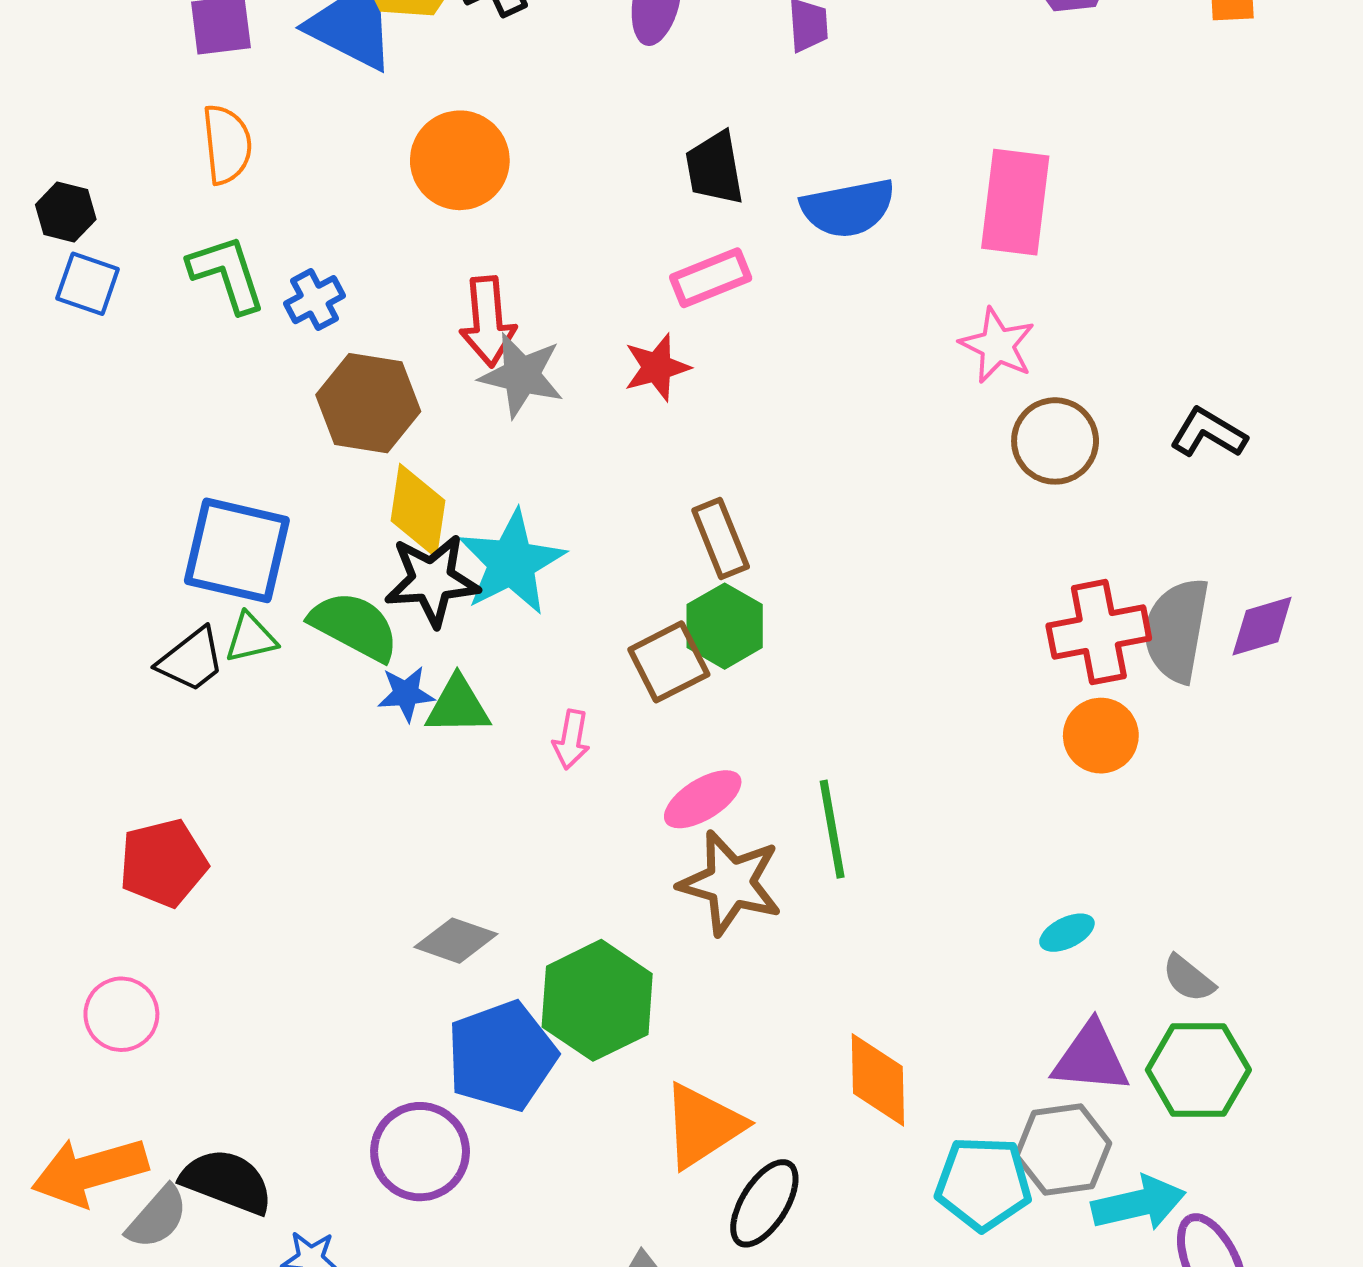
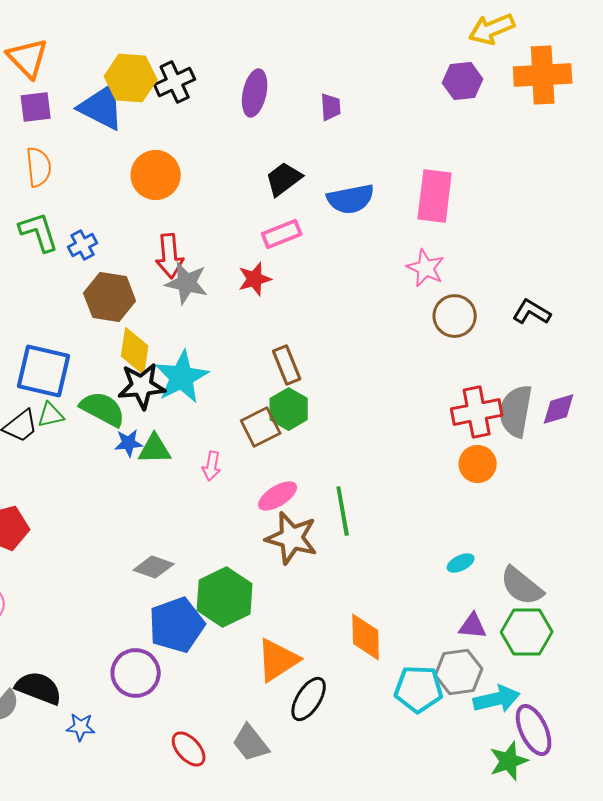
black trapezoid: (715, 168) -> (284, 179), turned 63
gray semicircle: (1188, 978) -> (522, 586), size x1.6
purple triangle: (1091, 1058) -> (473, 626), size x0.7

